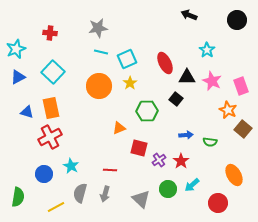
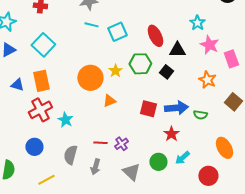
pink star: (212, 81) -> (209, 45), moved
yellow star: (130, 83) -> (115, 71), moved
orange circle: (99, 86) -> (90, 78), moved
orange star: (228, 110) -> (207, 80), moved
green hexagon: (147, 111) -> (140, 64), moved
blue arrow: (186, 135) -> (176, 108), size x1.6
red square: (139, 148) -> (148, 109), moved
purple cross: (159, 160) -> (121, 144), moved
cyan star: (71, 166) -> (65, 120), moved
gray semicircle: (80, 193) -> (70, 155), moved

